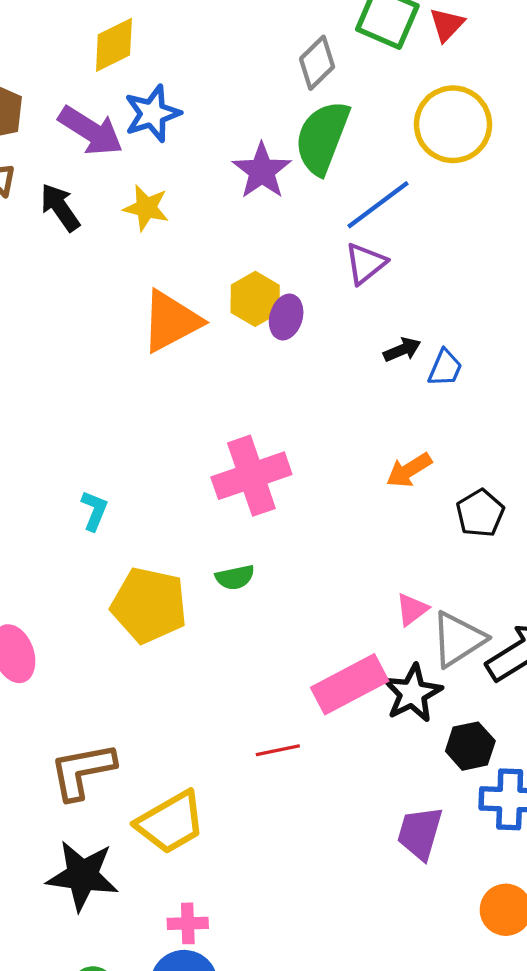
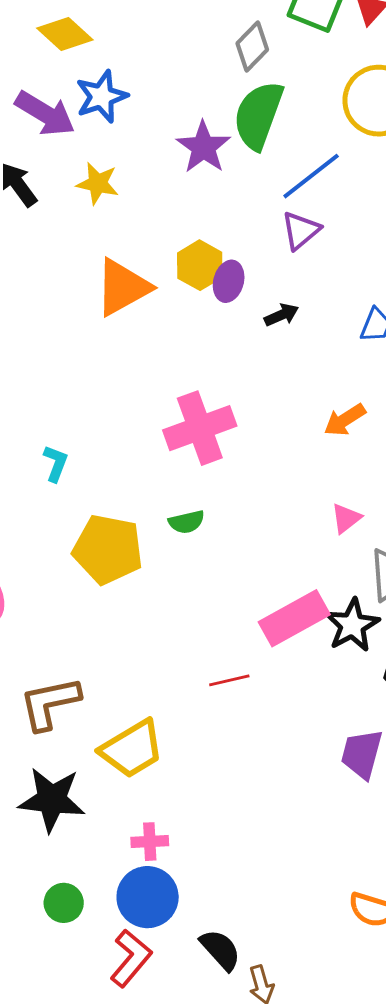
yellow diamond: (114, 45) -> (65, 34), turned 70
black arrow: (402, 350) -> (281, 315), moved
pink triangle: (412, 609) -> (346, 518), moved

